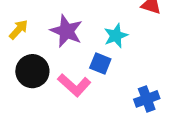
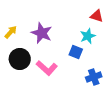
cyan star: (116, 36) -> (88, 36), moved
blue square: (100, 63) -> (76, 52), moved

